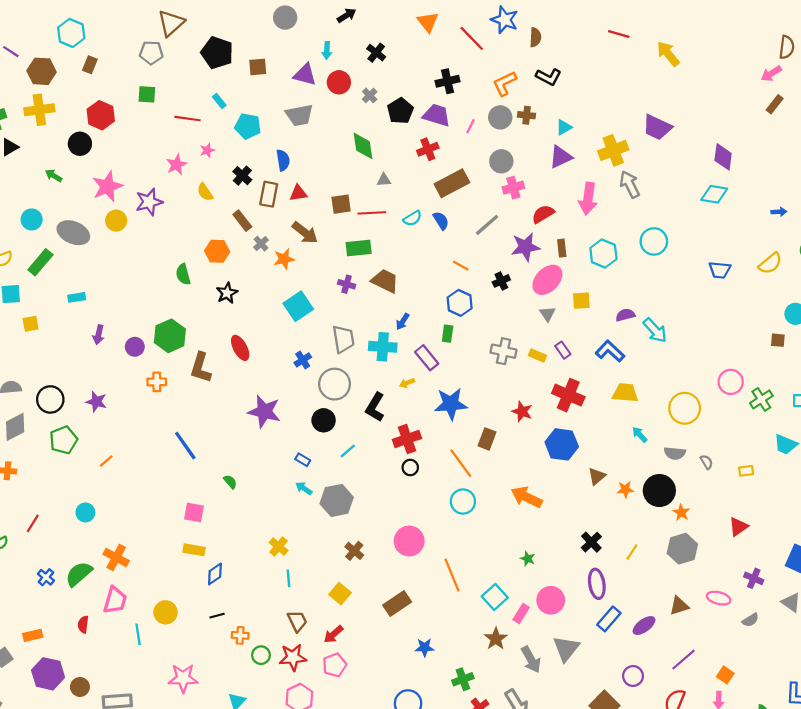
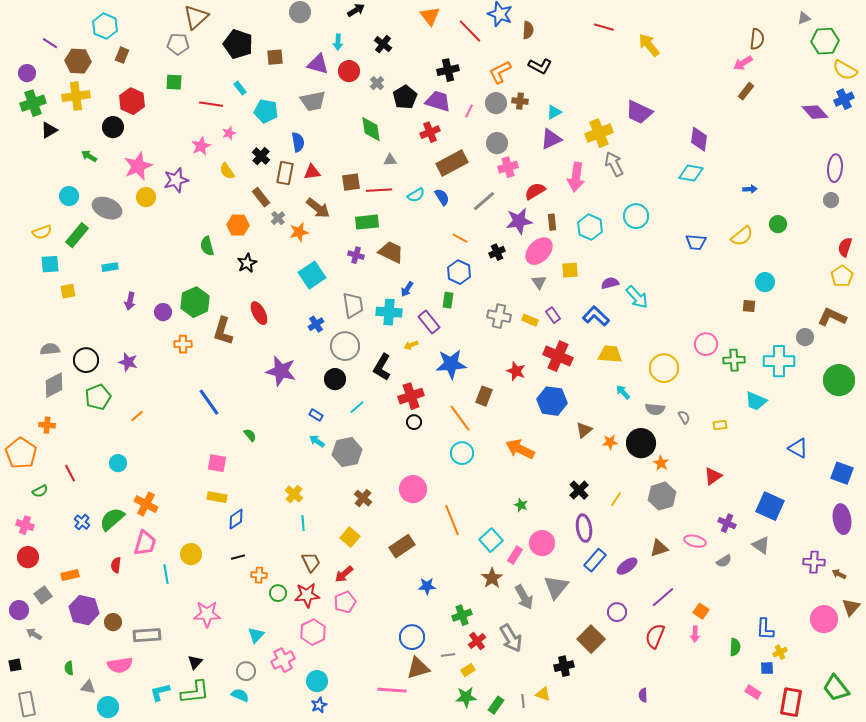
green cross: (761, 399) -> (734, 360), turned 30
red line: (33, 523) -> (70, 473), turned -60

